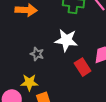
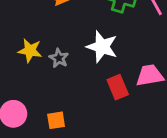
yellow star: (29, 82) -> (30, 51), moved

